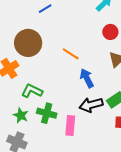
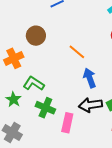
brown circle: (28, 43) -> (36, 36), size x0.7
green star: (21, 115) -> (13, 99), moved

